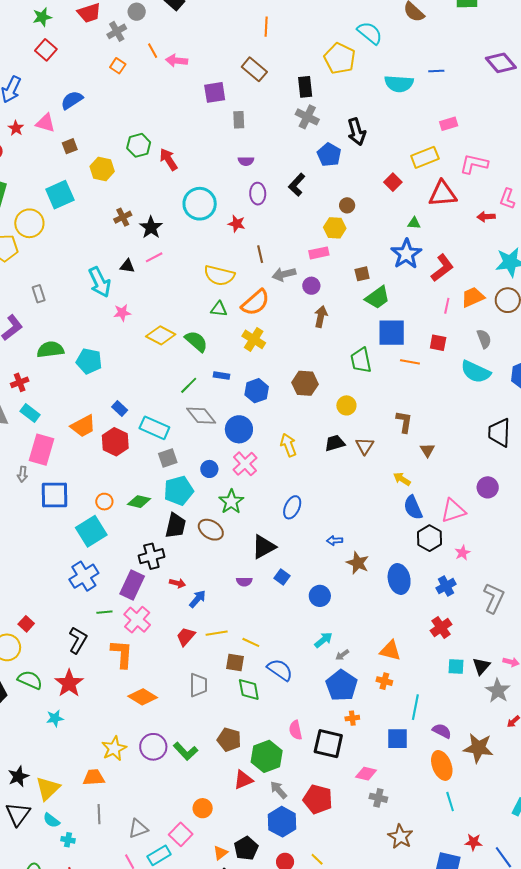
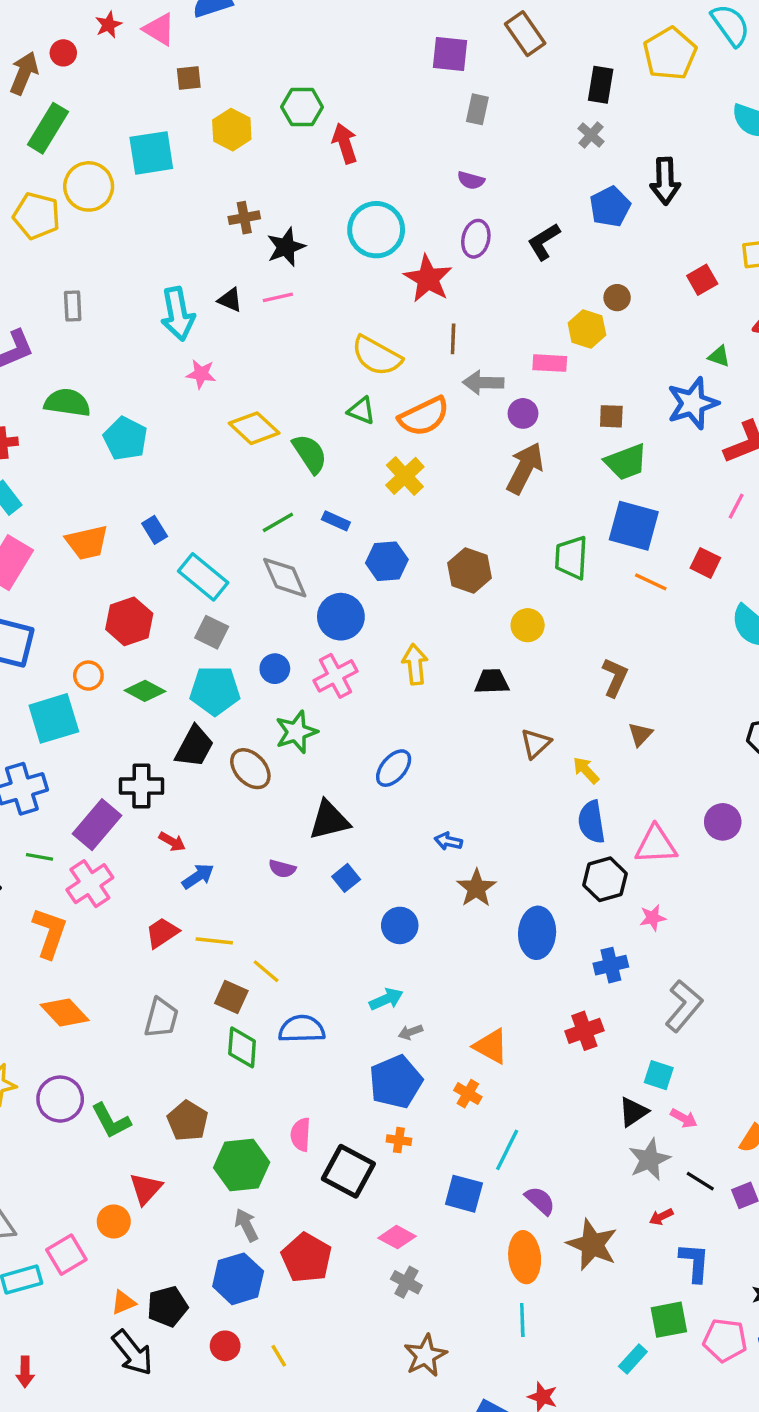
gray cross: (307, 117) -> (591, 135), size x0.7
red star: (237, 224) -> (428, 279), size x1.6
brown arrow: (321, 317) -> (525, 468), size x1.4
red hexagon: (115, 442) -> (129, 621), moved
brown triangle: (365, 446) -> (536, 743), moved
gray square: (168, 458) -> (212, 632), turned 30
cyan square: (456, 667) -> (659, 1075), moved
blue semicircle: (280, 670) -> (302, 1029), turned -52
red triangle: (243, 780) -> (146, 1189), moved, turned -40

